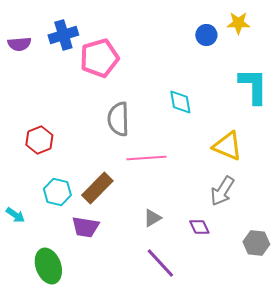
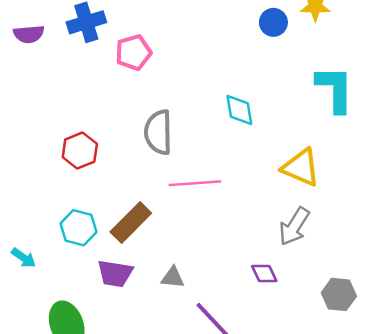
pink pentagon: (99, 58) -> (133, 52), size x0.7
red hexagon: (39, 140) -> (80, 151), moved
gray triangle: (152, 218) -> (173, 277), moved, turned 36

